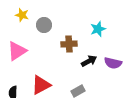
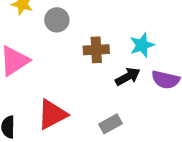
cyan star: (98, 29) -> (142, 45), moved

